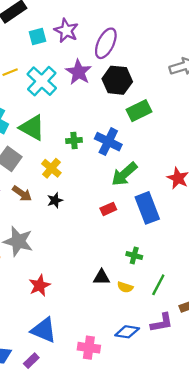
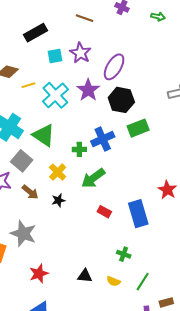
blue cross: (108, 142) -> (103, 139), moved, turned 35
green arrow: (124, 174) -> (93, 178), moved
red rectangle: (108, 209) -> (104, 212), turned 48
black triangle: (101, 277) -> (85, 276), moved

